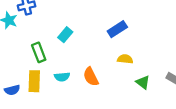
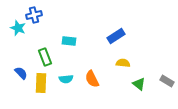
cyan rectangle: (65, 35) -> (69, 41), turned 56
blue semicircle: (12, 90) -> (21, 73), moved, turned -120

